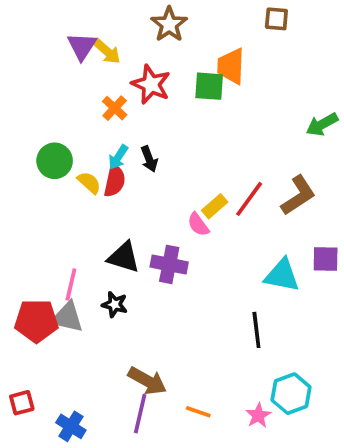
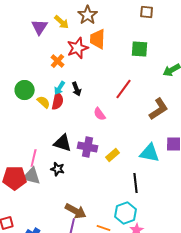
yellow arrow: (107, 52) -> (62, 22), moved
orange trapezoid: (231, 66) -> (98, 39), moved
red star: (151, 84) -> (78, 48), turned 30
green square: (209, 86) -> (140, 49), moved
red line: (249, 199) -> (124, 89), moved
yellow rectangle: (215, 206) -> (113, 155), moved
pink semicircle: (198, 224) -> (100, 114), moved
cyan hexagon: (291, 394) -> (126, 213), moved

